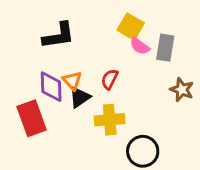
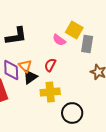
yellow square: (131, 27) -> (74, 30), moved
pink semicircle: (140, 46) -> (59, 40), moved

